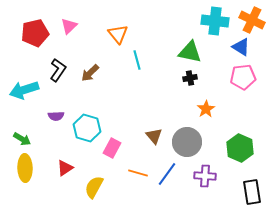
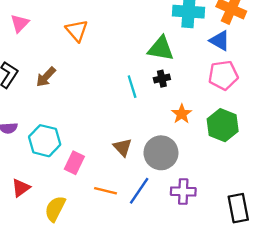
cyan line: (137, 60) -> (132, 87), moved
green hexagon: (240, 148) -> (223, 125), moved

